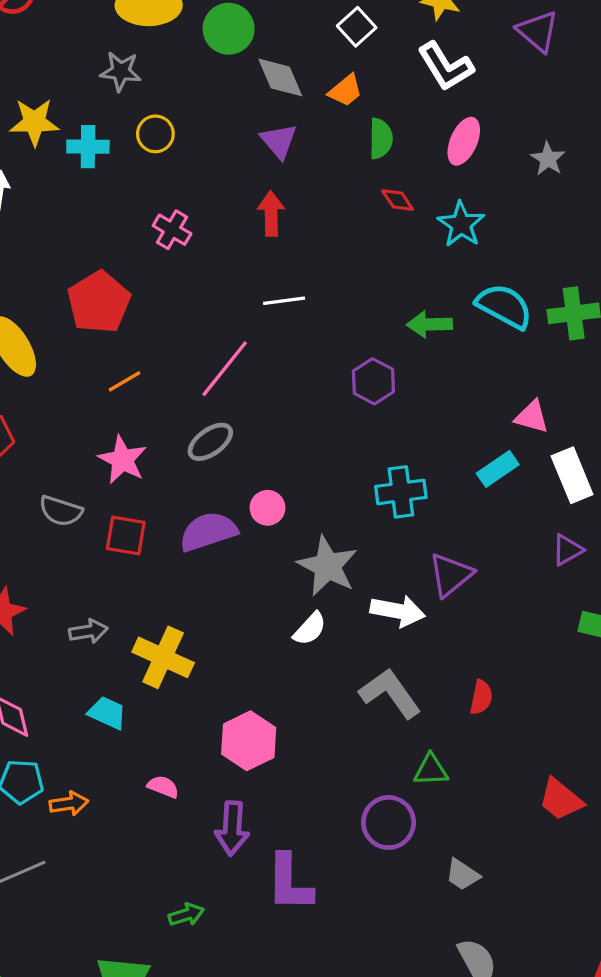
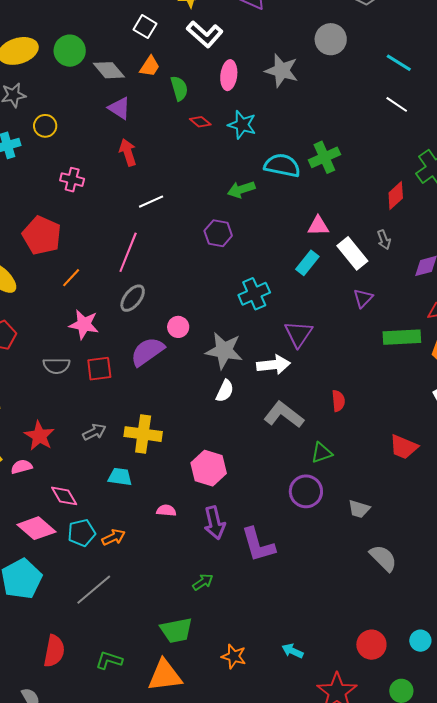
gray star: (548, 159) -> (282, 71), size x1.6

